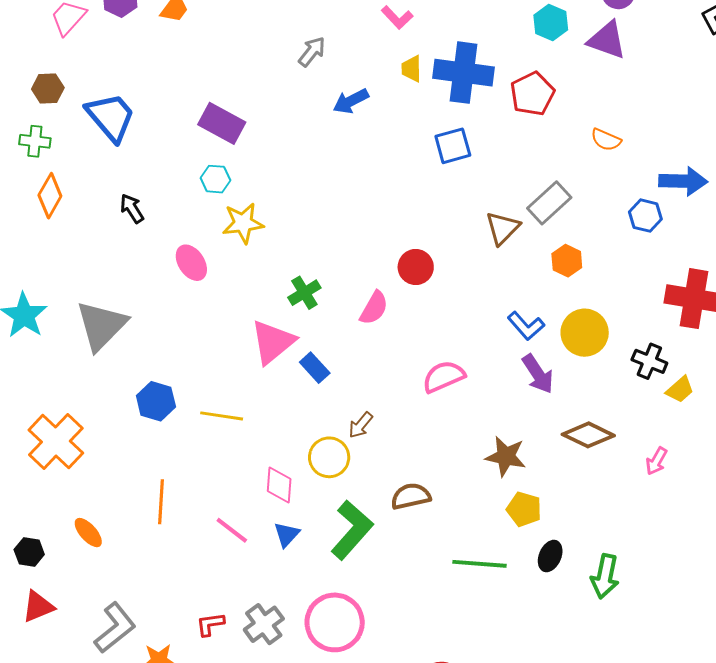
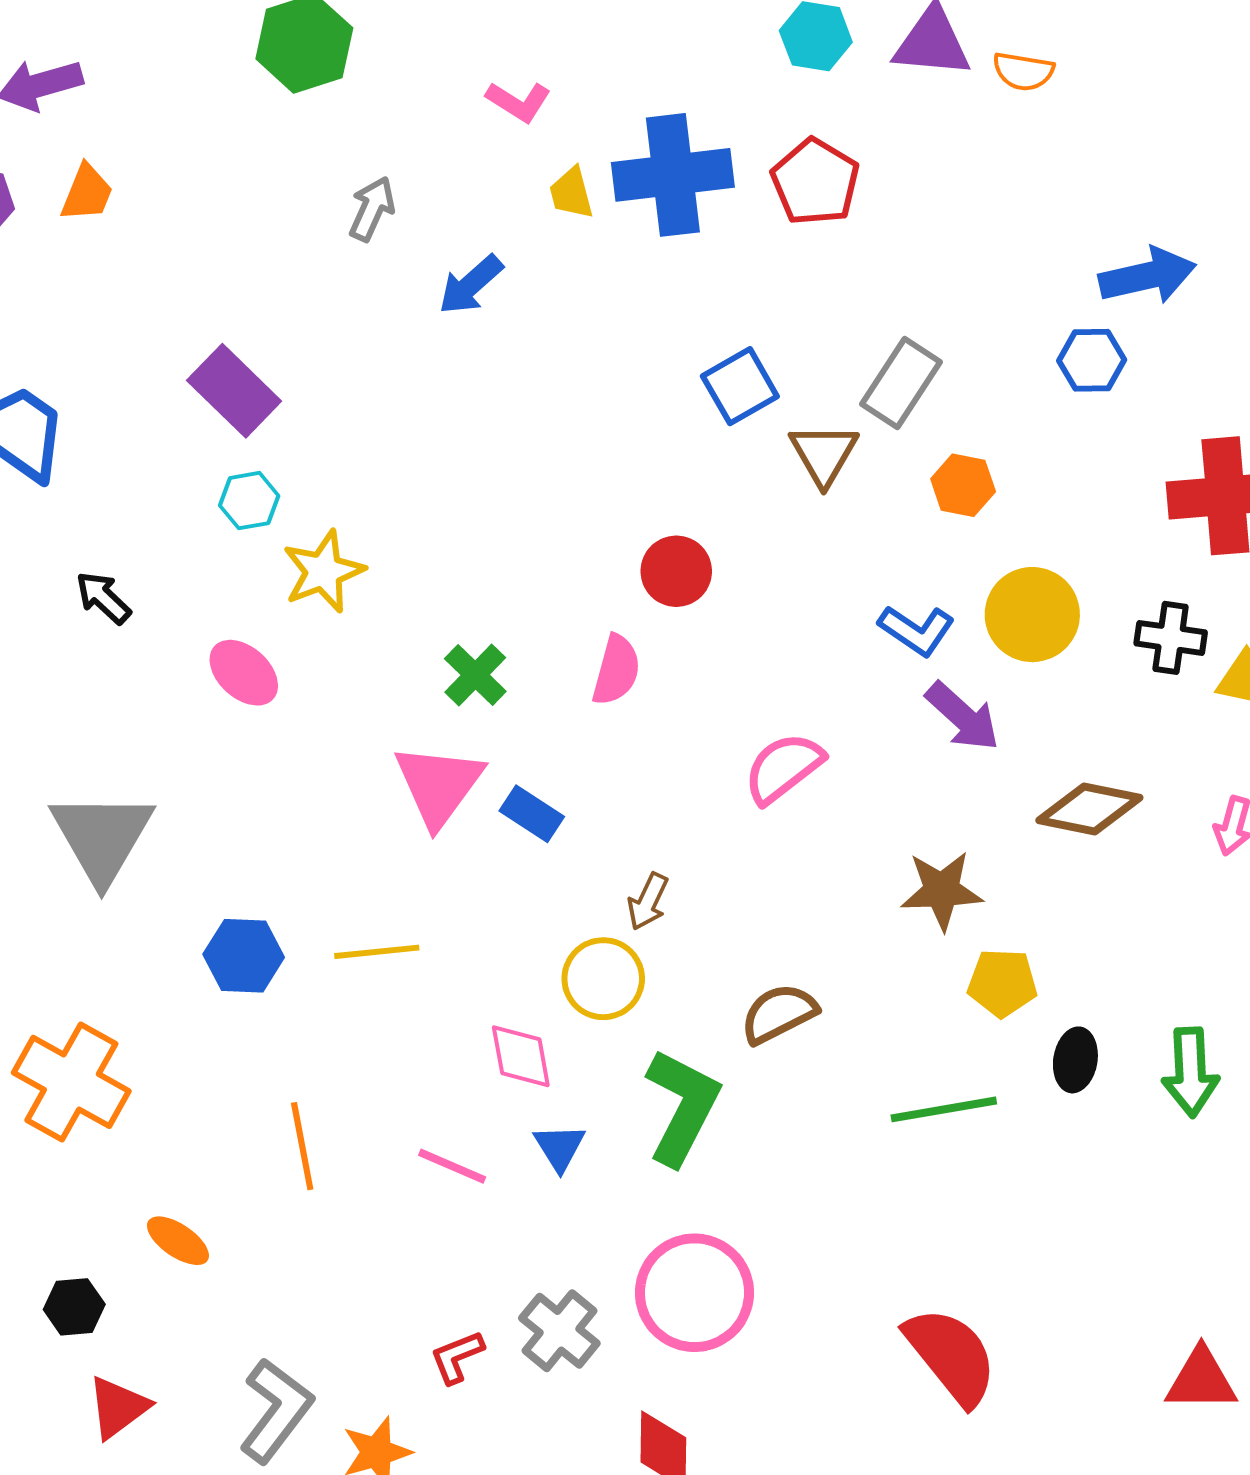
purple rectangle: (222, 123) -> (234, 391), turned 30
orange semicircle: (606, 140) -> (1023, 71), moved
blue square: (453, 146) -> (740, 386), moved

